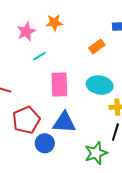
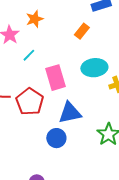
red pentagon: (26, 120) -> (30, 102), moved

